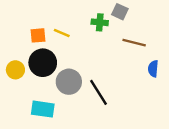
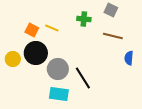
gray square: (120, 12) -> (111, 10), moved
orange square: (38, 35) -> (32, 30), turned 32
cyan rectangle: (43, 109) -> (59, 94), moved

